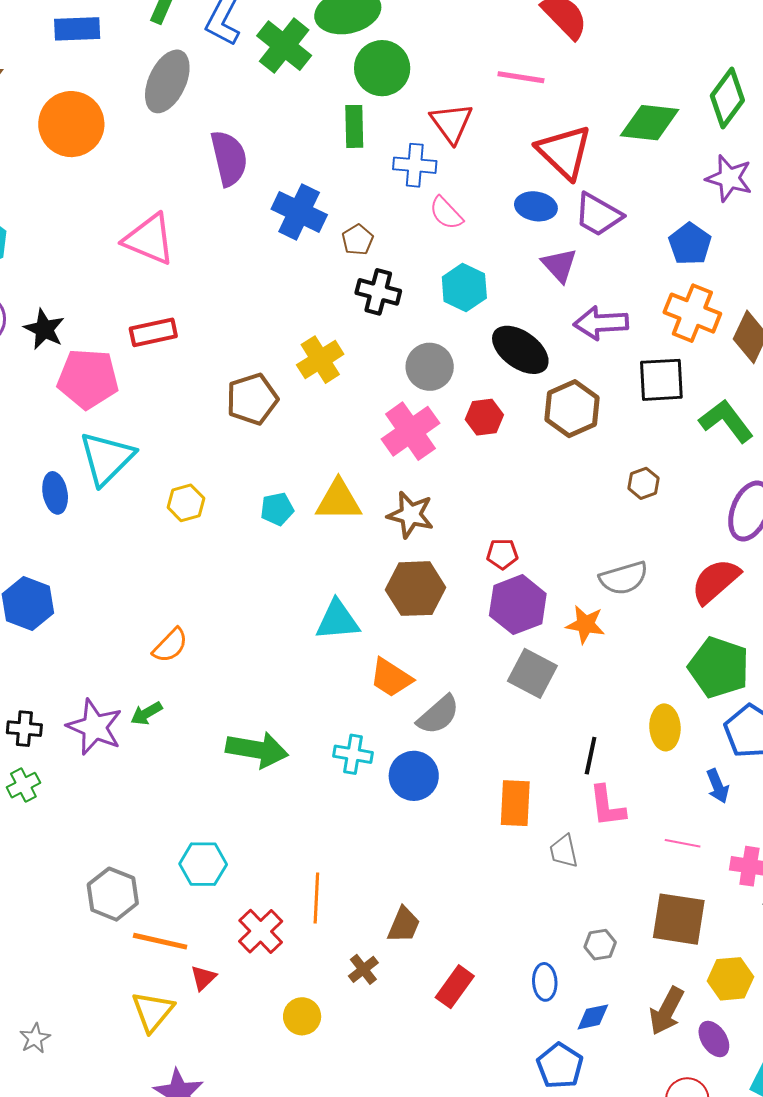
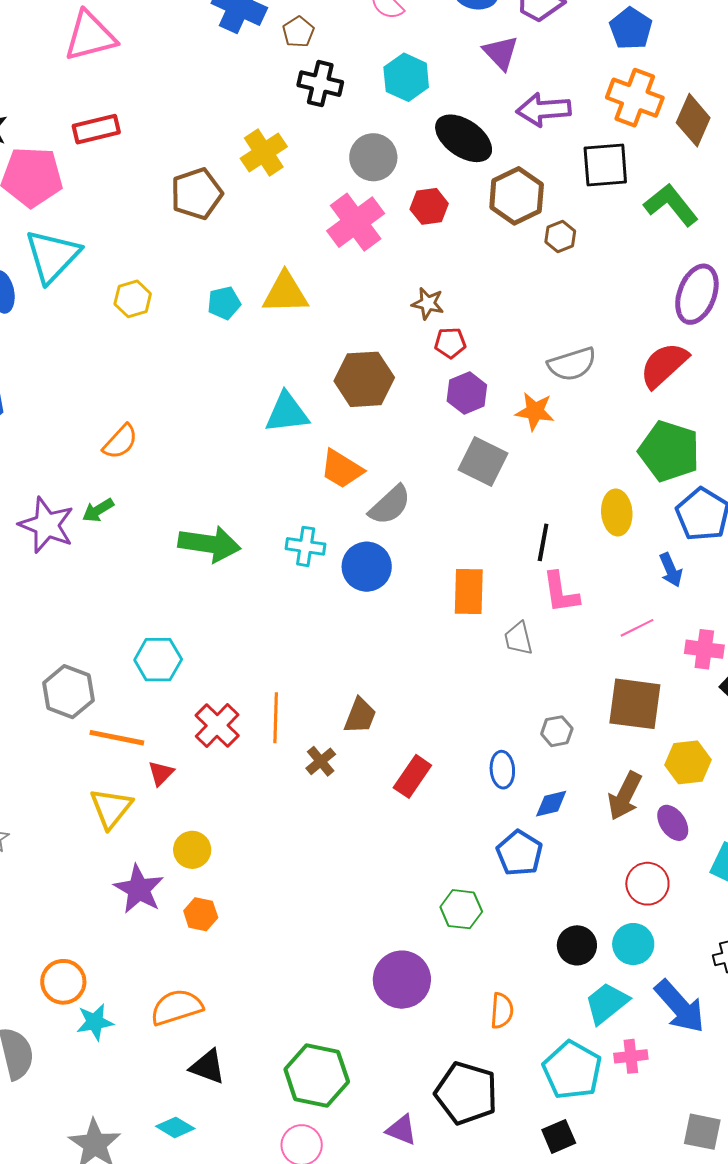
pink triangle: (149, 239) -> (90, 36), turned -36
brown hexagon: (643, 483) -> (560, 237), moved
brown star: (411, 515) -> (428, 303), moved, size x0.7
purple hexagon: (518, 605) -> (467, 393), size x0.7
pink line: (683, 843) -> (637, 628), turned -36
orange line: (316, 898) -> (276, 718), moved
yellow circle: (302, 1016) -> (192, 850), moved

